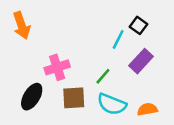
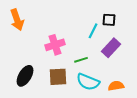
black square: (138, 25) -> (109, 20), turned -32
pink cross: (57, 67) -> (55, 45), moved
green line: (103, 76) -> (81, 60), turned 32

